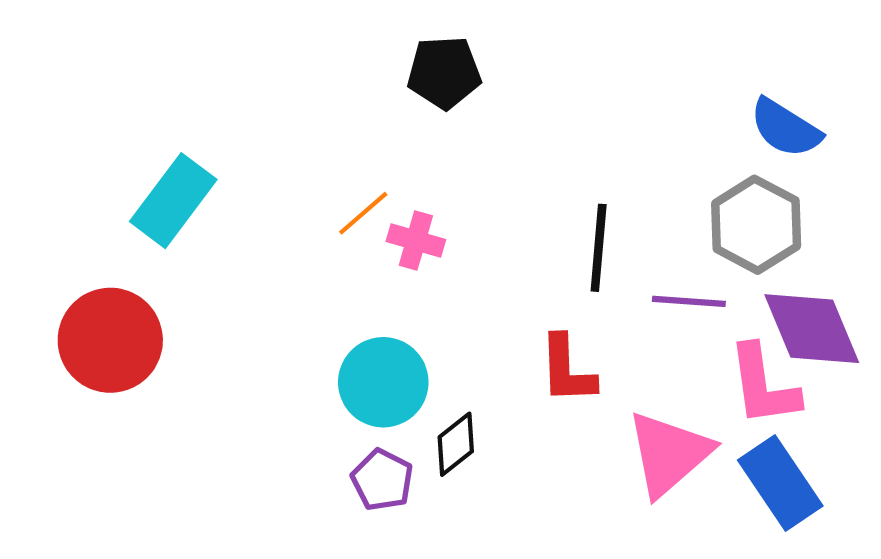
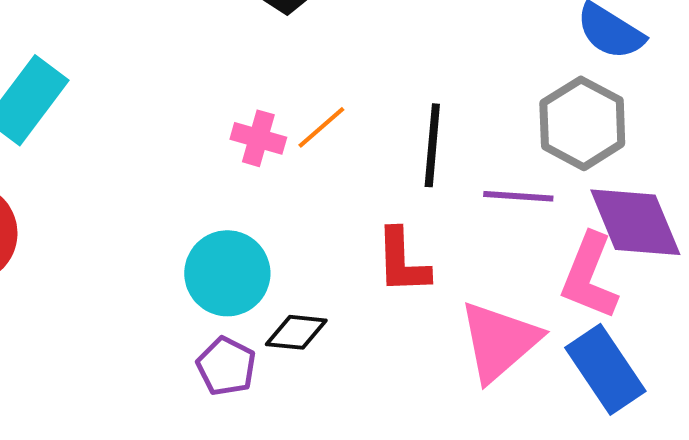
orange line: (363, 213) -> (321, 127), moved
pink L-shape: (763, 385) -> (589, 276), turned 30
black diamond: (456, 444) -> (296, 332), turned 44

